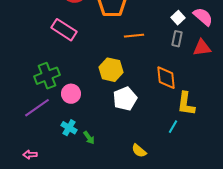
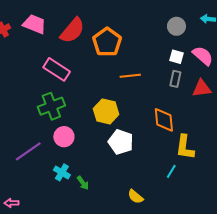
white square: (178, 18) -> (176, 57), turned -32
green cross: (47, 76) -> (51, 106), moved
white pentagon: (125, 99) -> (121, 142), turned -30
pink arrow: (30, 155) -> (11, 203), moved

